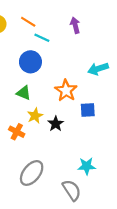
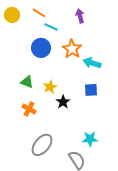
cyan arrow: (98, 69) -> (92, 63), moved, turned 36
orange star: (66, 91) -> (72, 49), moved
green triangle: (24, 93) -> (27, 82), moved
yellow star: (35, 116) -> (50, 87), moved

